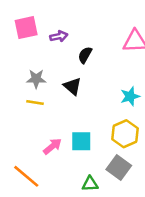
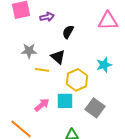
yellow line: (35, 103) -> (42, 70), moved
yellow hexagon: (125, 134) -> (77, 80), moved
gray square: (119, 168) -> (95, 108), moved

